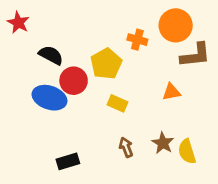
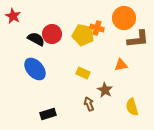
yellow pentagon: (106, 64) -> (83, 35), moved, turned -30
red circle: (74, 81) -> (52, 34), moved
blue ellipse: (49, 98) -> (35, 69), turned 30
brown star: (163, 143) -> (105, 90), moved

